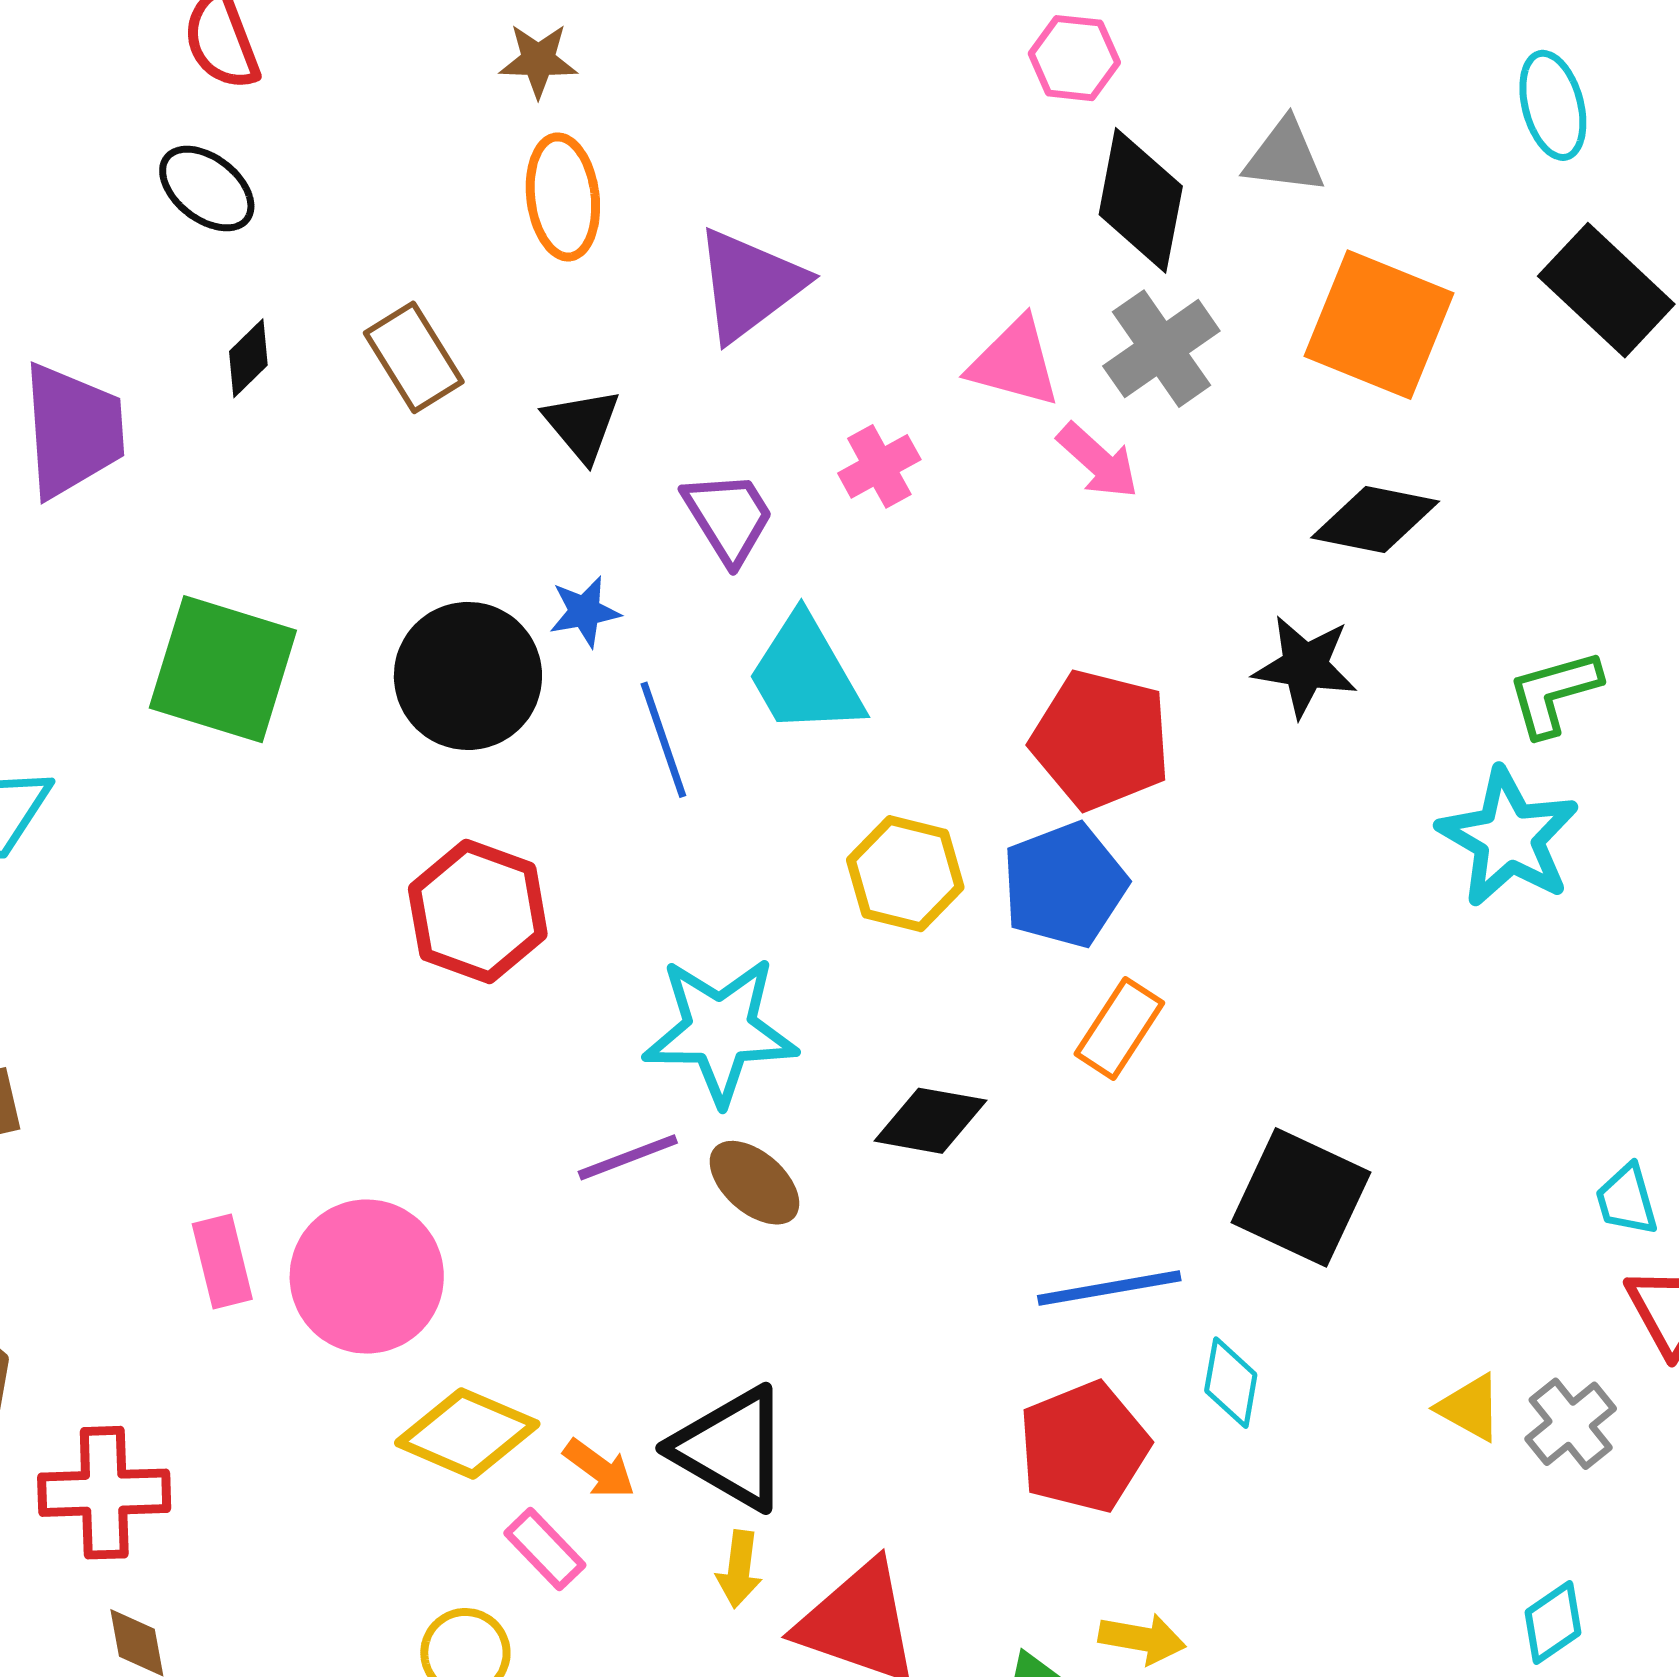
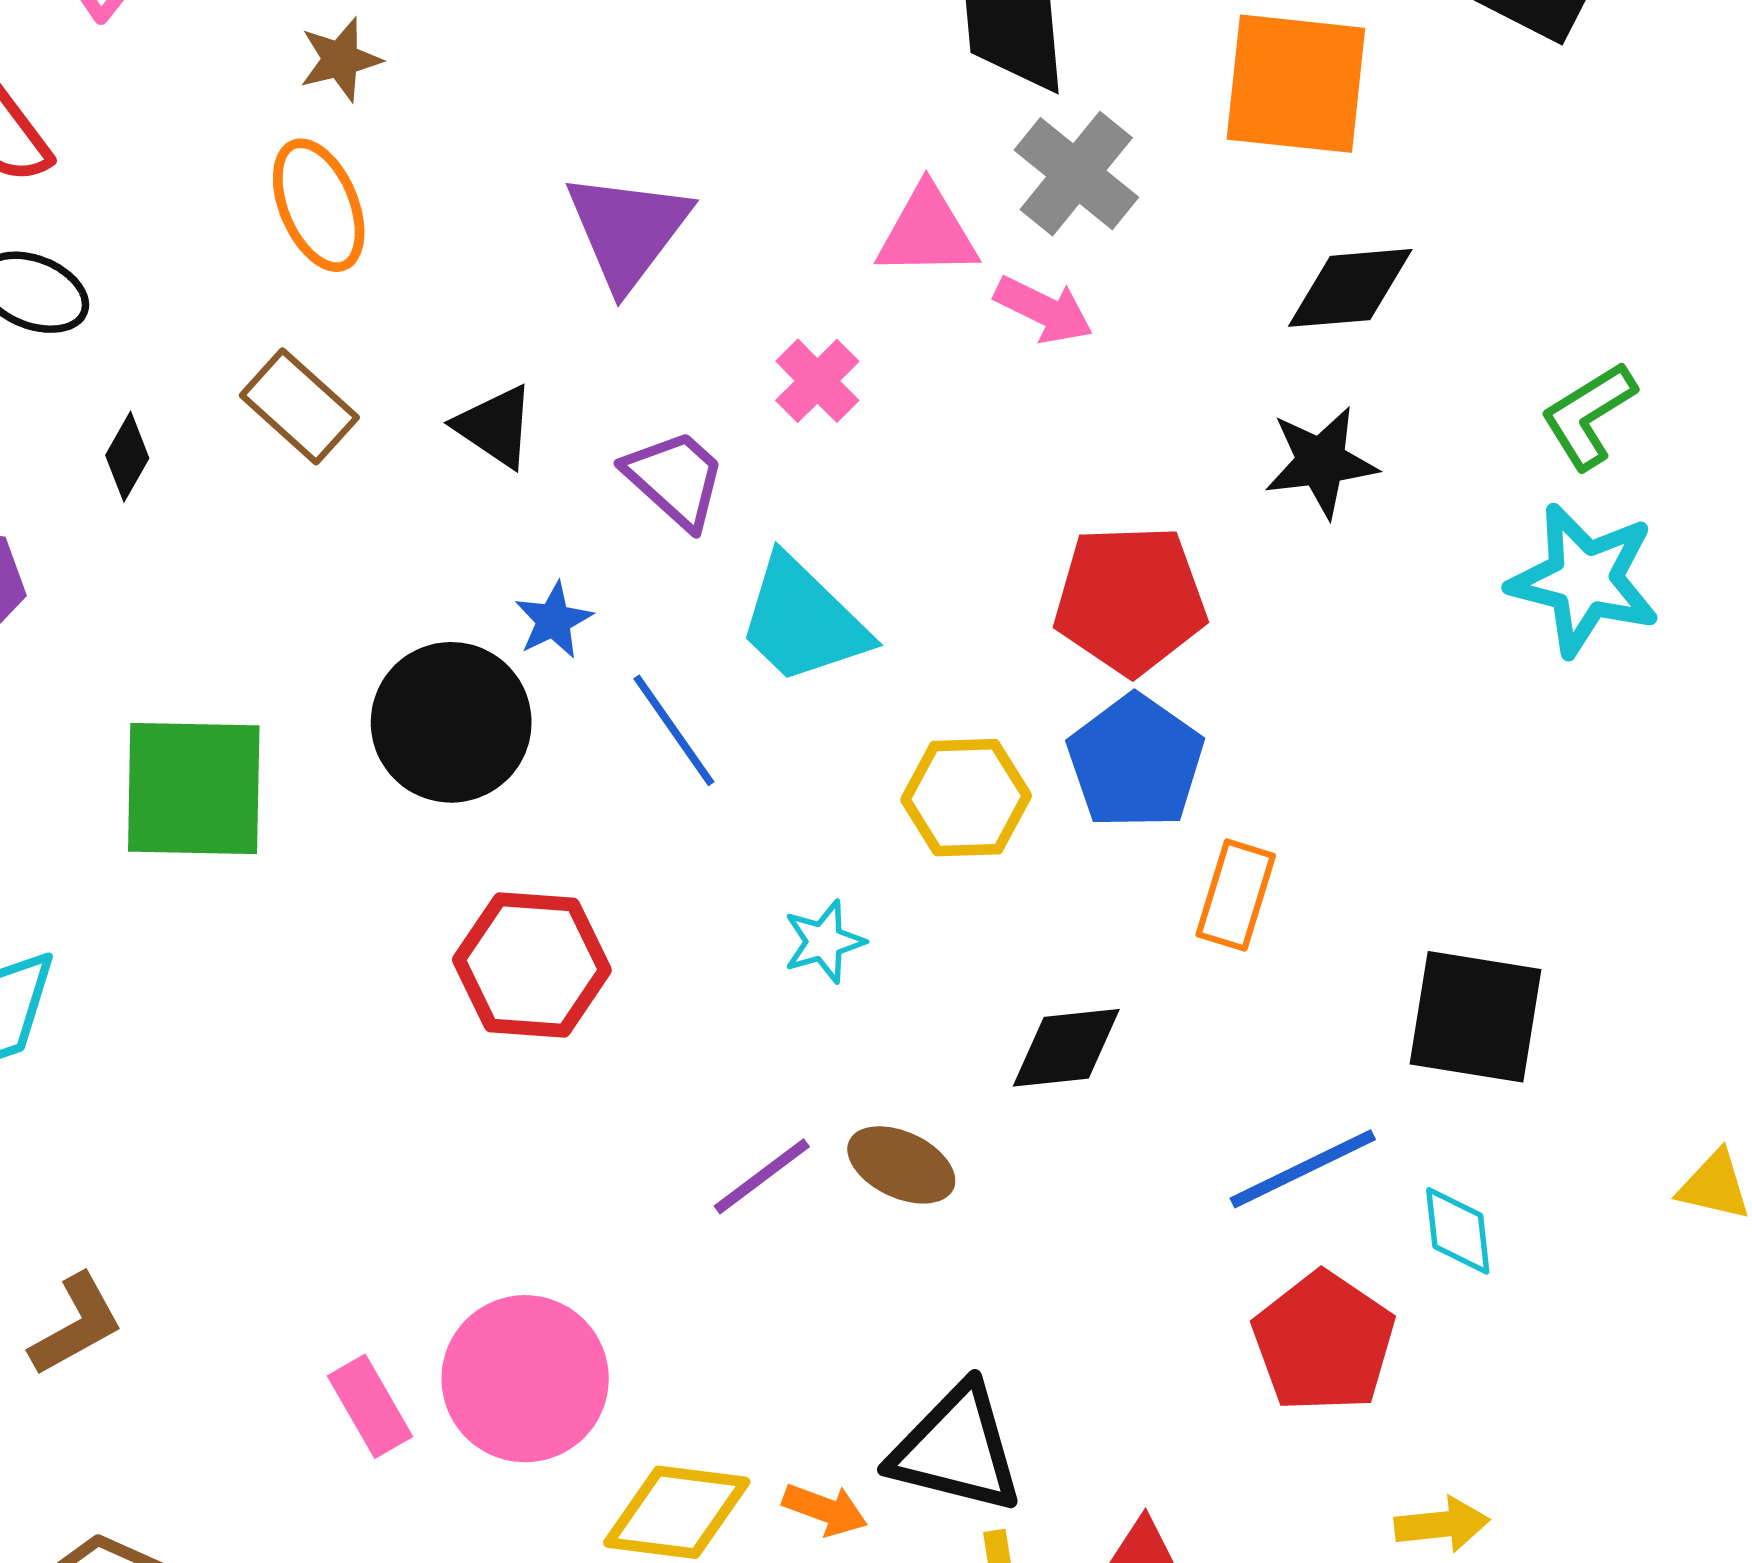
orange ellipse: (563, 197) -> (319, 205), moved
cyan star: (720, 1030) -> (824, 942), moved, size x0.5

